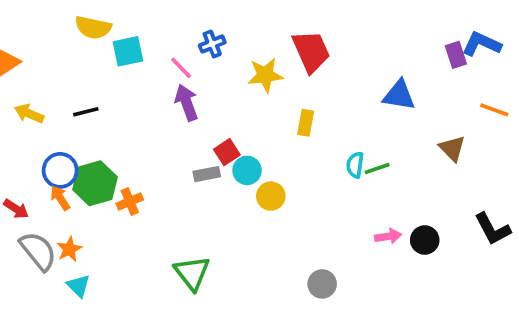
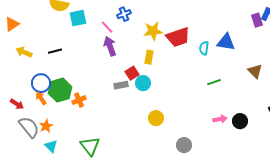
red trapezoid: (311, 51) -> (178, 37), moved, turned 95
yellow rectangle: (306, 123) -> (149, 57), moved
cyan semicircle: (355, 165) -> (204, 48), moved
yellow circle: (271, 196) -> (156, 118), moved
green triangle: (192, 273) -> (90, 146), moved

